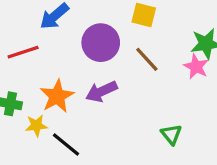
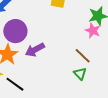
purple circle: (101, 43) -> (15, 31), moved
brown line: (147, 59) -> (83, 56), moved

